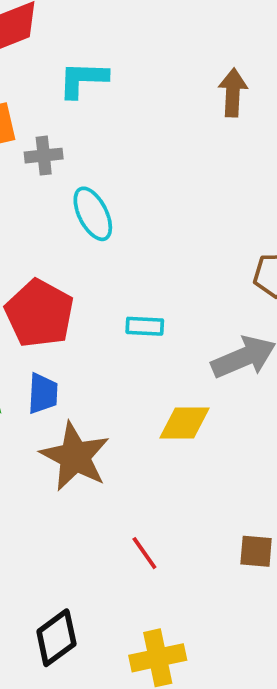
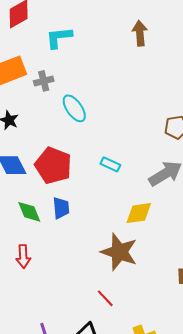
cyan rectangle: (145, 326) -> (110, 164), turned 30
brown star: (75, 457) -> (119, 252), moved
red line: (144, 553) -> (105, 298), moved

